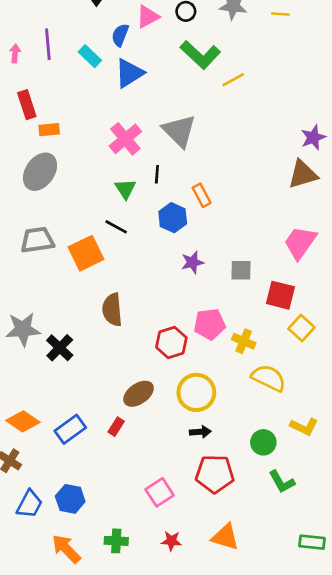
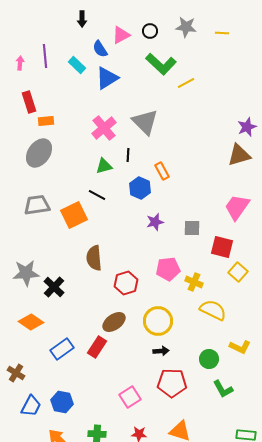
blue semicircle: (120, 35) -> (100, 49), turned -54
green triangle: (125, 189) -> (104, 166), turned 48
red hexagon: (171, 342) -> (126, 283), moved
orange diamond: (23, 421) -> (31, 322), moved
red rectangle: (116, 427) -> (97, 347), size x1.5

